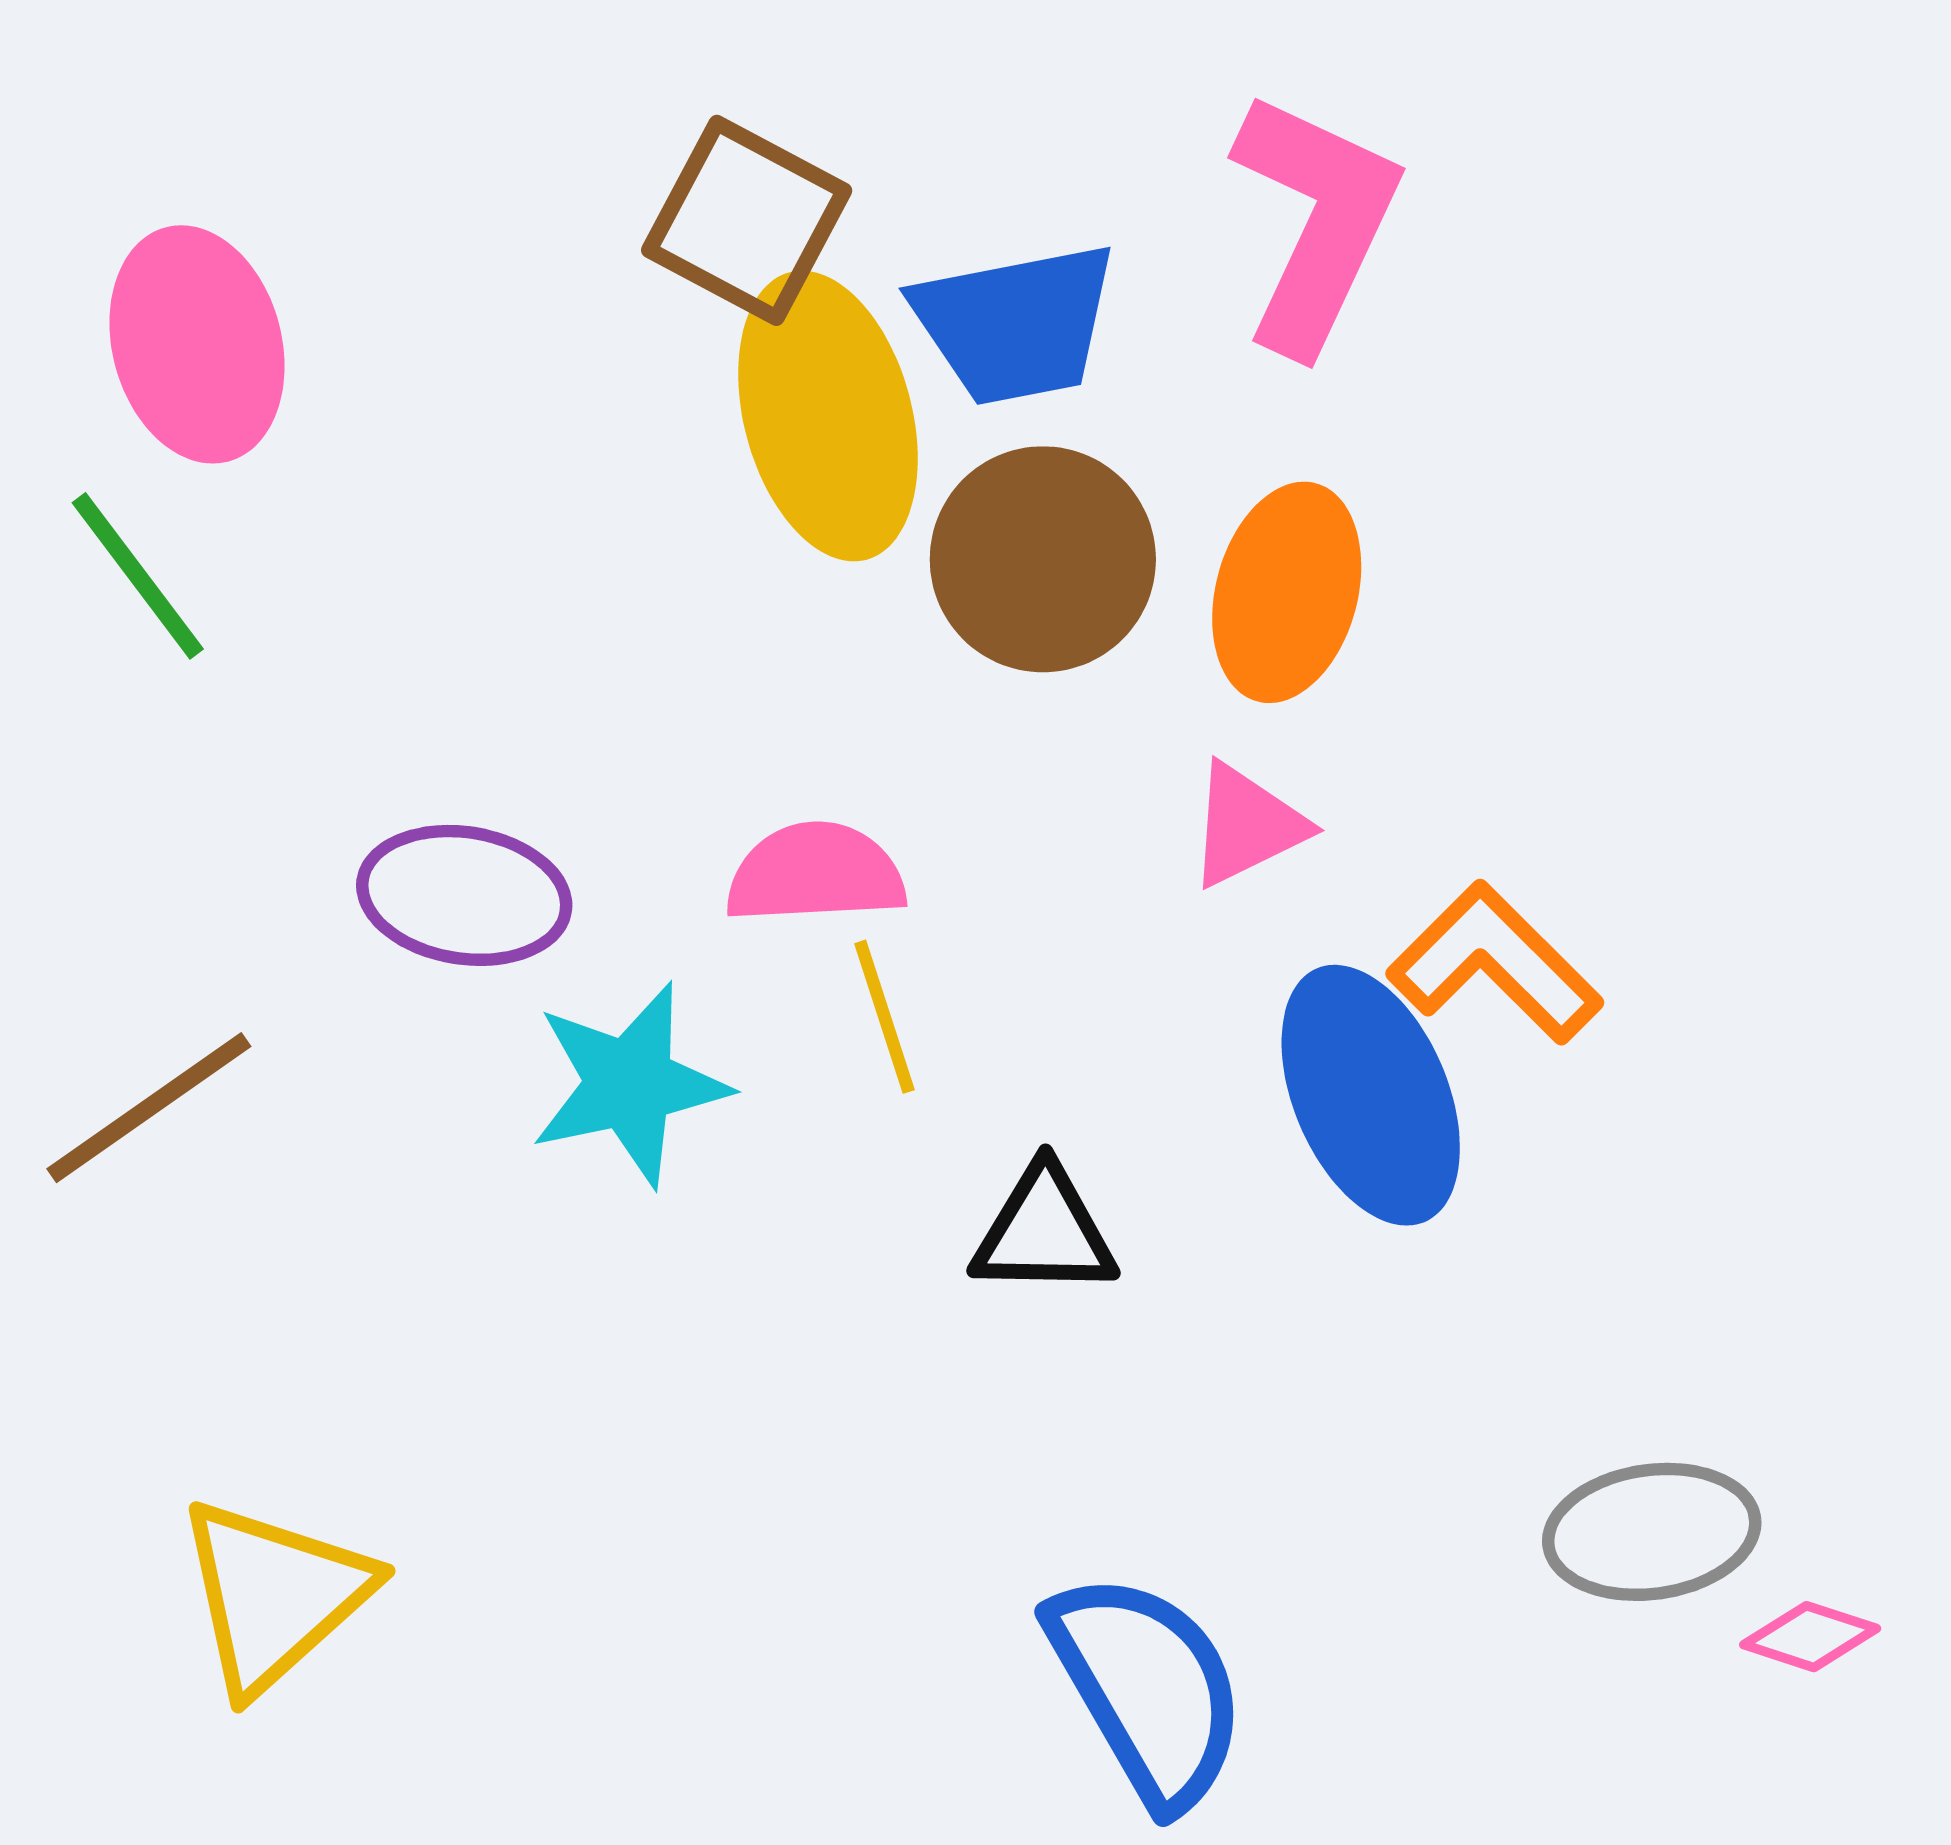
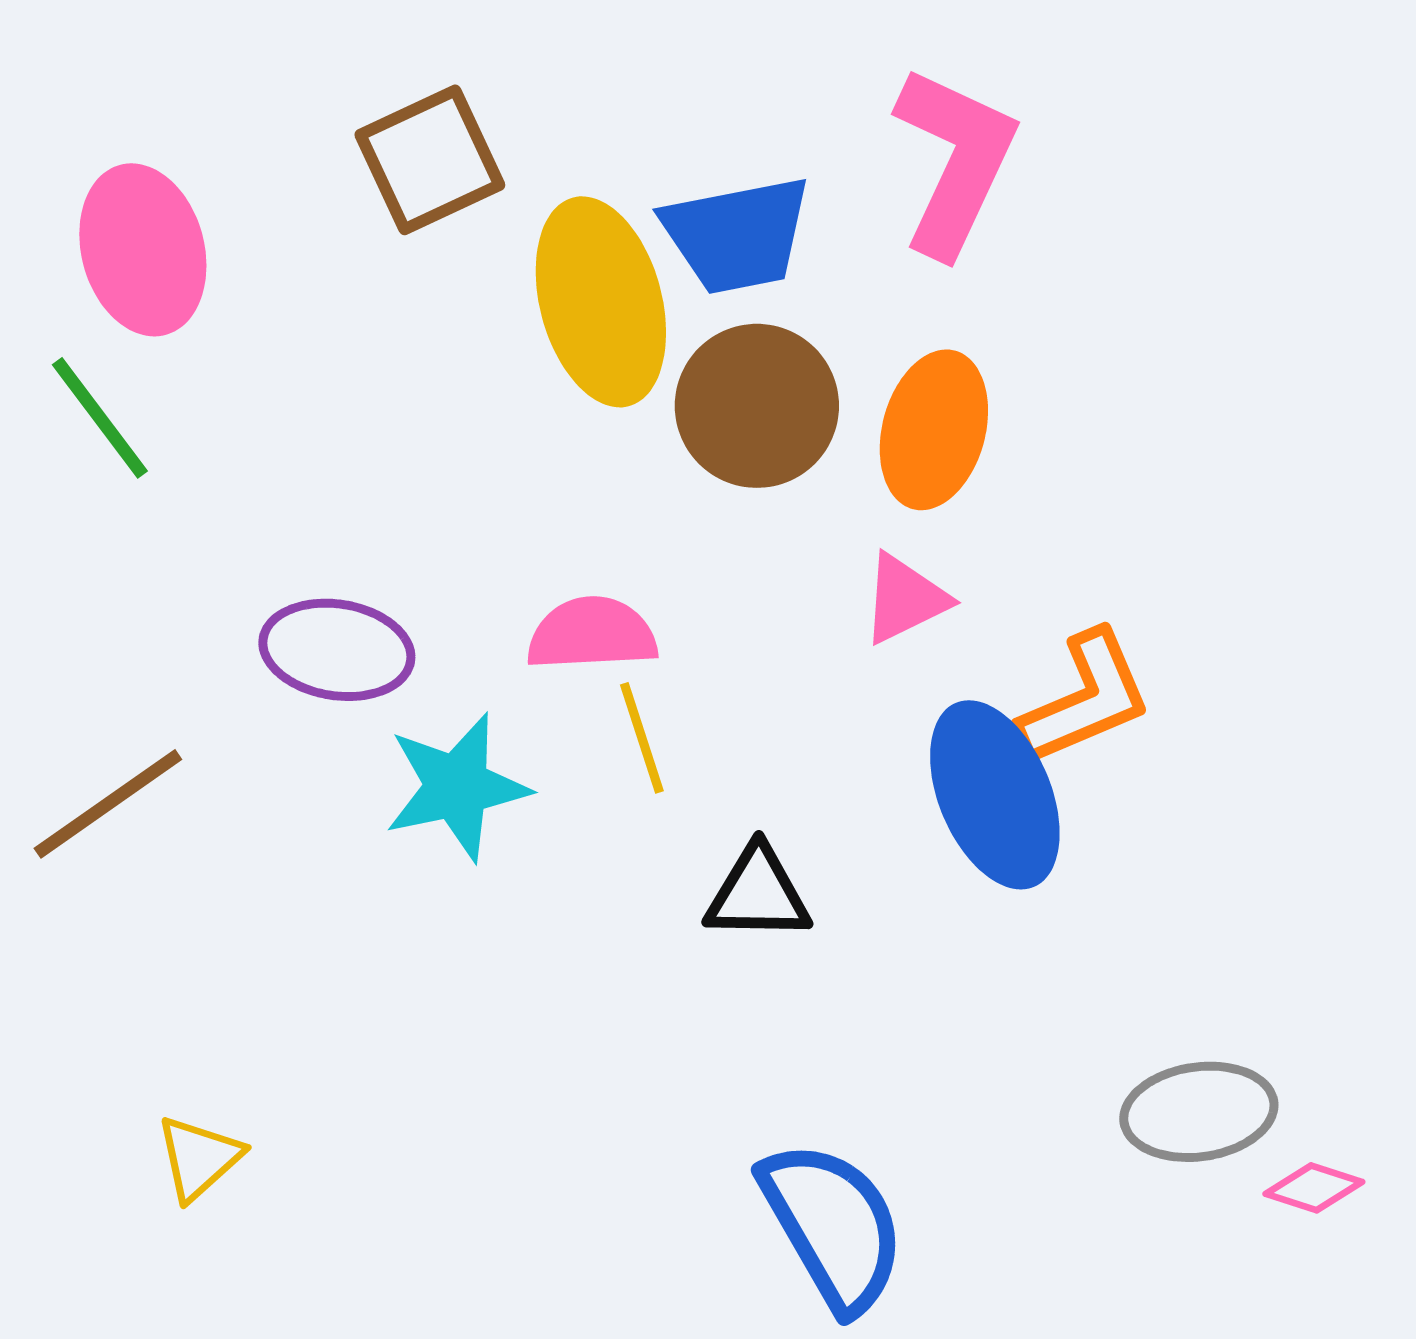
brown square: (747, 220) -> (430, 160), moved, turned 37
orange L-shape: (1495, 963) -> (1085, 699), turned 112
yellow triangle: (274, 1595) -> (199, 1158), size x0.6

